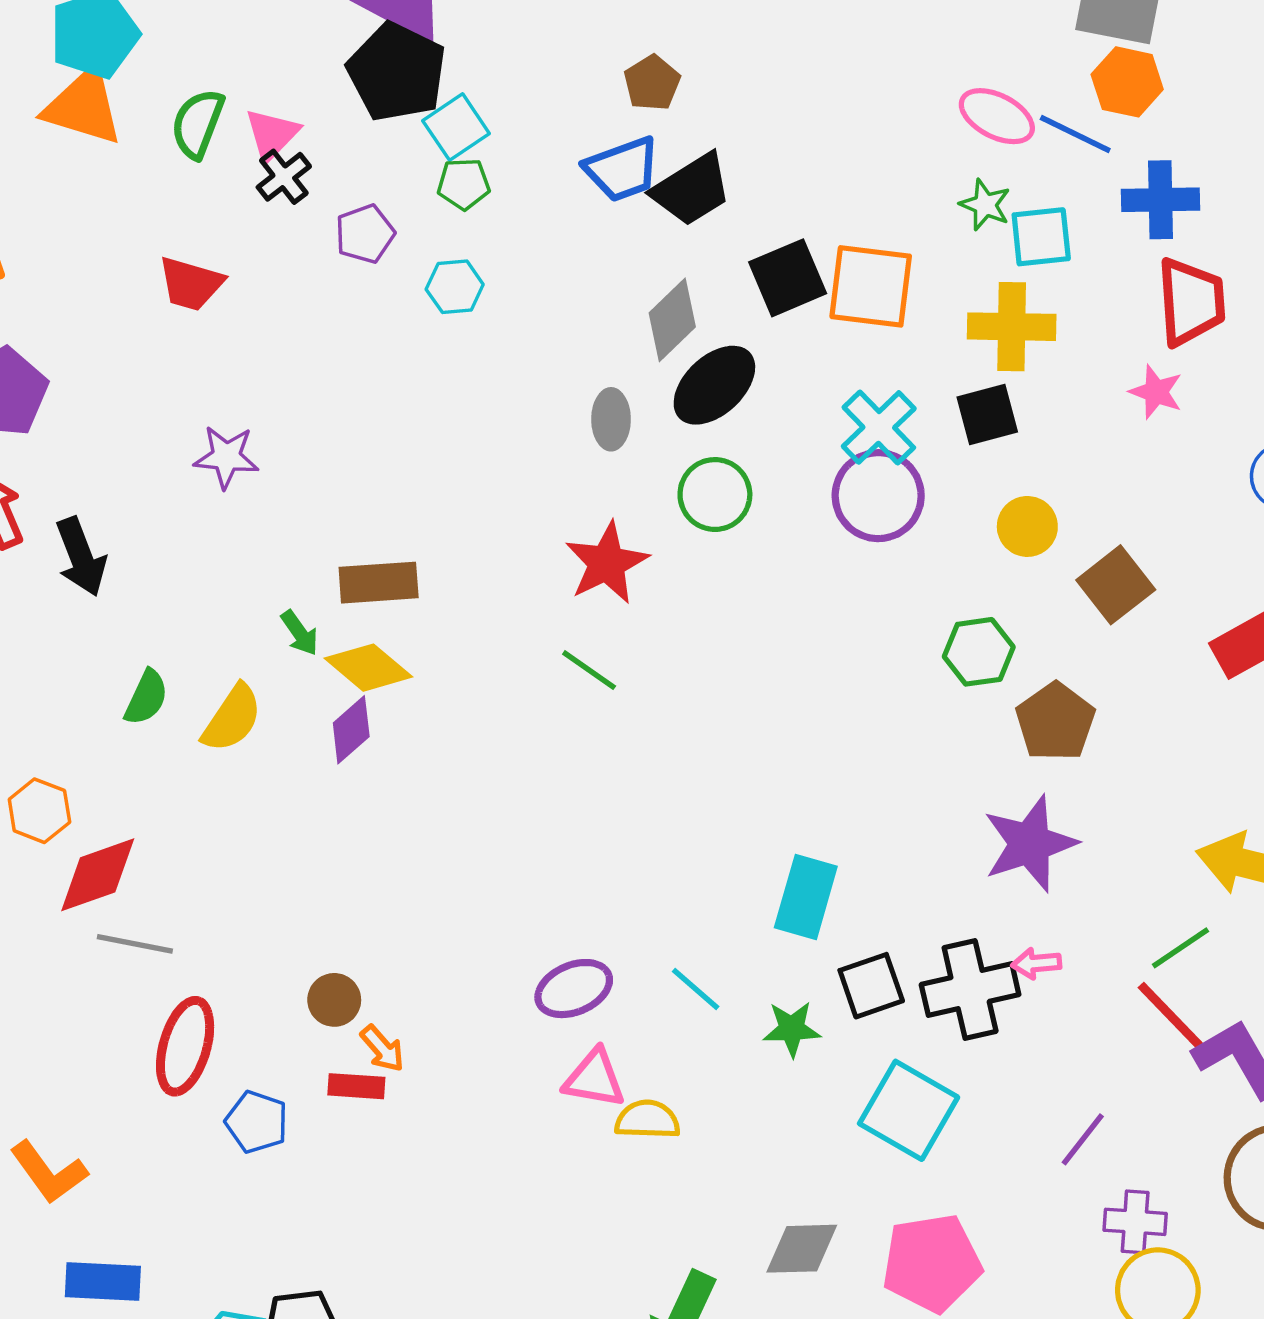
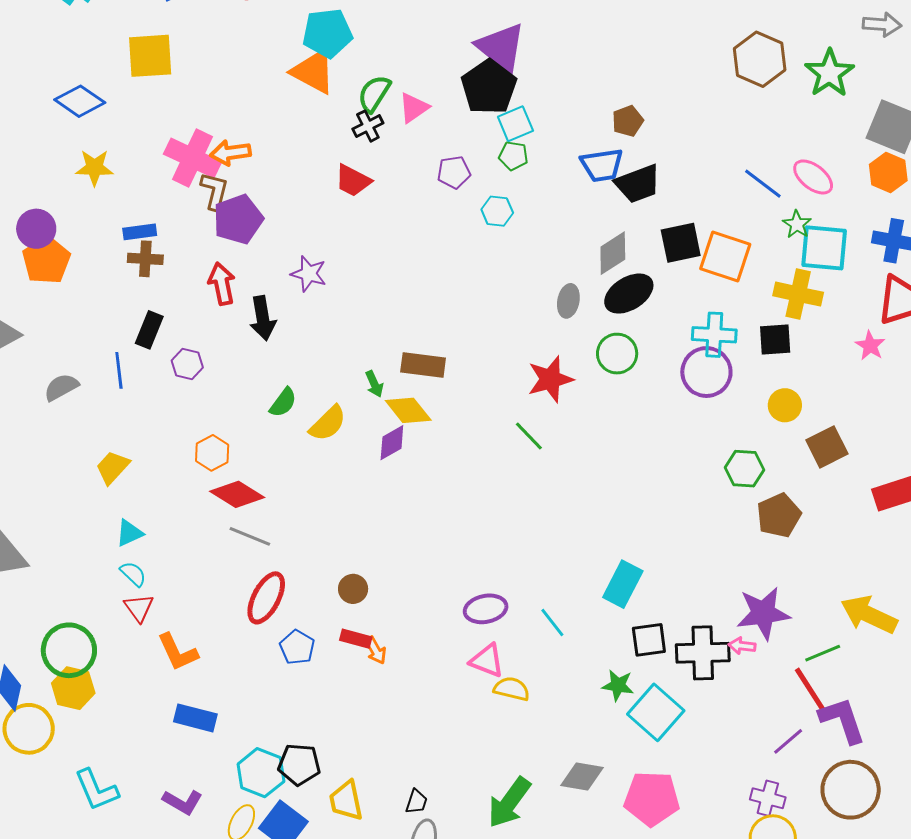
blue line: (1075, 134) -> (763, 184), moved
black cross: (284, 177) -> (368, 126), moved
cyan square: (1041, 237) -> (824, 248), size x1.4
cyan cross: (879, 427) -> (714, 335), turned 36
purple star: (226, 457) -> (309, 274), moved
purple star: (1030, 844) -> (763, 613), moved
red diamond: (98, 875) -> (237, 494), turned 40
green star: (792, 1029) -> (618, 685), moved
orange arrow: (382, 1049) -> (375, 650), moved
purple line: (1083, 1139) -> (788, 741), moved

